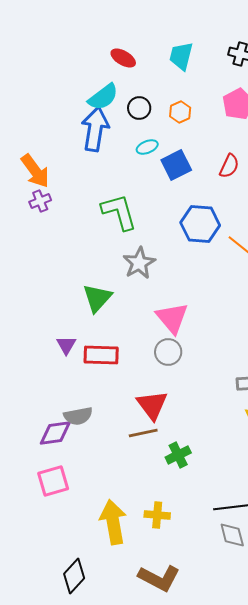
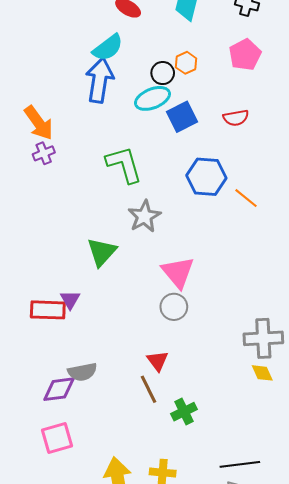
black circle: (139, 108) -> (163, 73), moved
cyan ellipse: (147, 147) -> (152, 98), size x1.6
red semicircle: (229, 166) -> (236, 118), turned 55
red rectangle: (101, 355) -> (48, 310), moved
red triangle: (152, 405) -> (158, 361), size x0.7
brown line: (143, 433) -> (148, 389), turned 76

